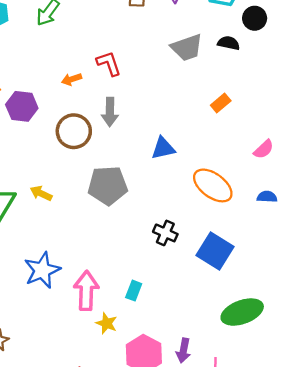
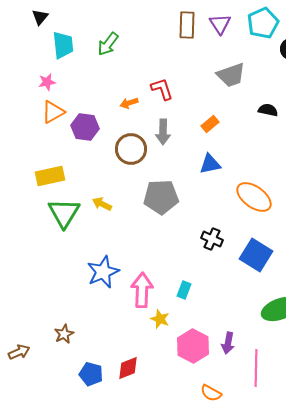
black semicircle: (229, 43) -> (268, 110), moved
orange rectangle: (221, 103) -> (210, 124), moved

